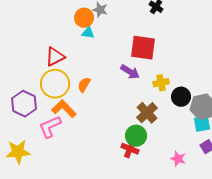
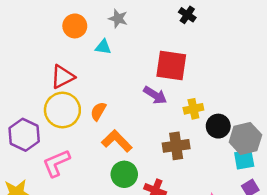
orange circle: (84, 18) -> (75, 26), moved
orange L-shape: (64, 109) -> (117, 141), moved
brown cross: (147, 113) -> (176, 146), turned 35
green circle: (136, 136) -> (124, 174), moved

